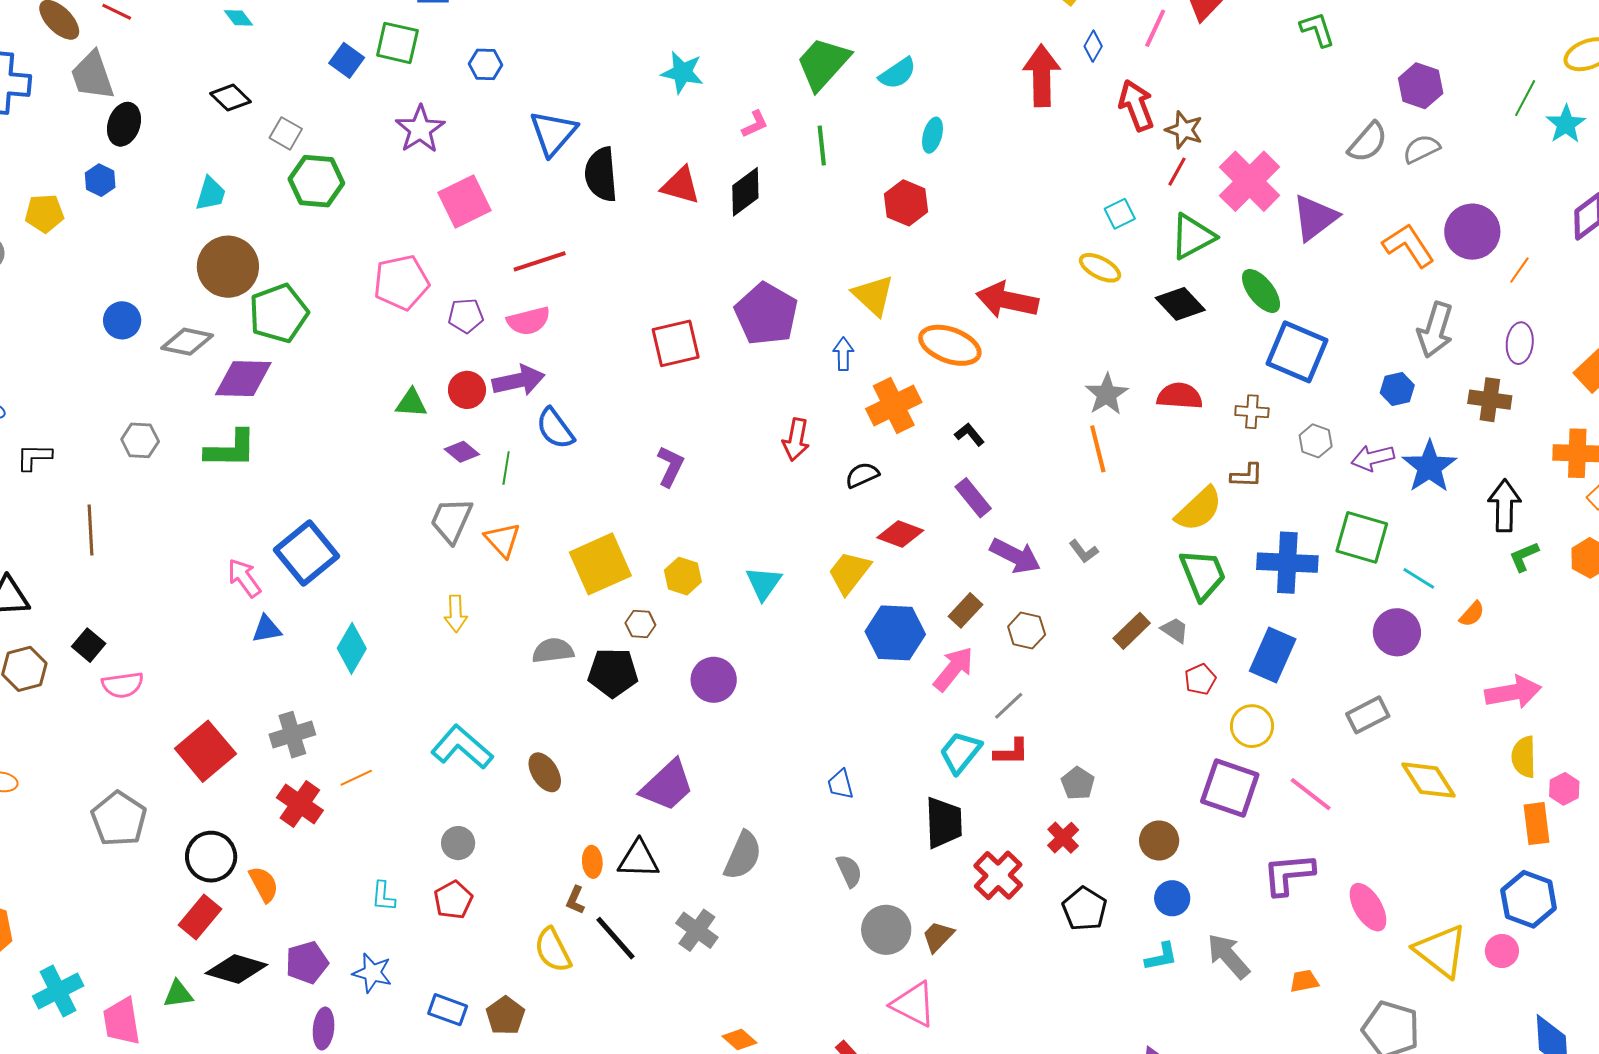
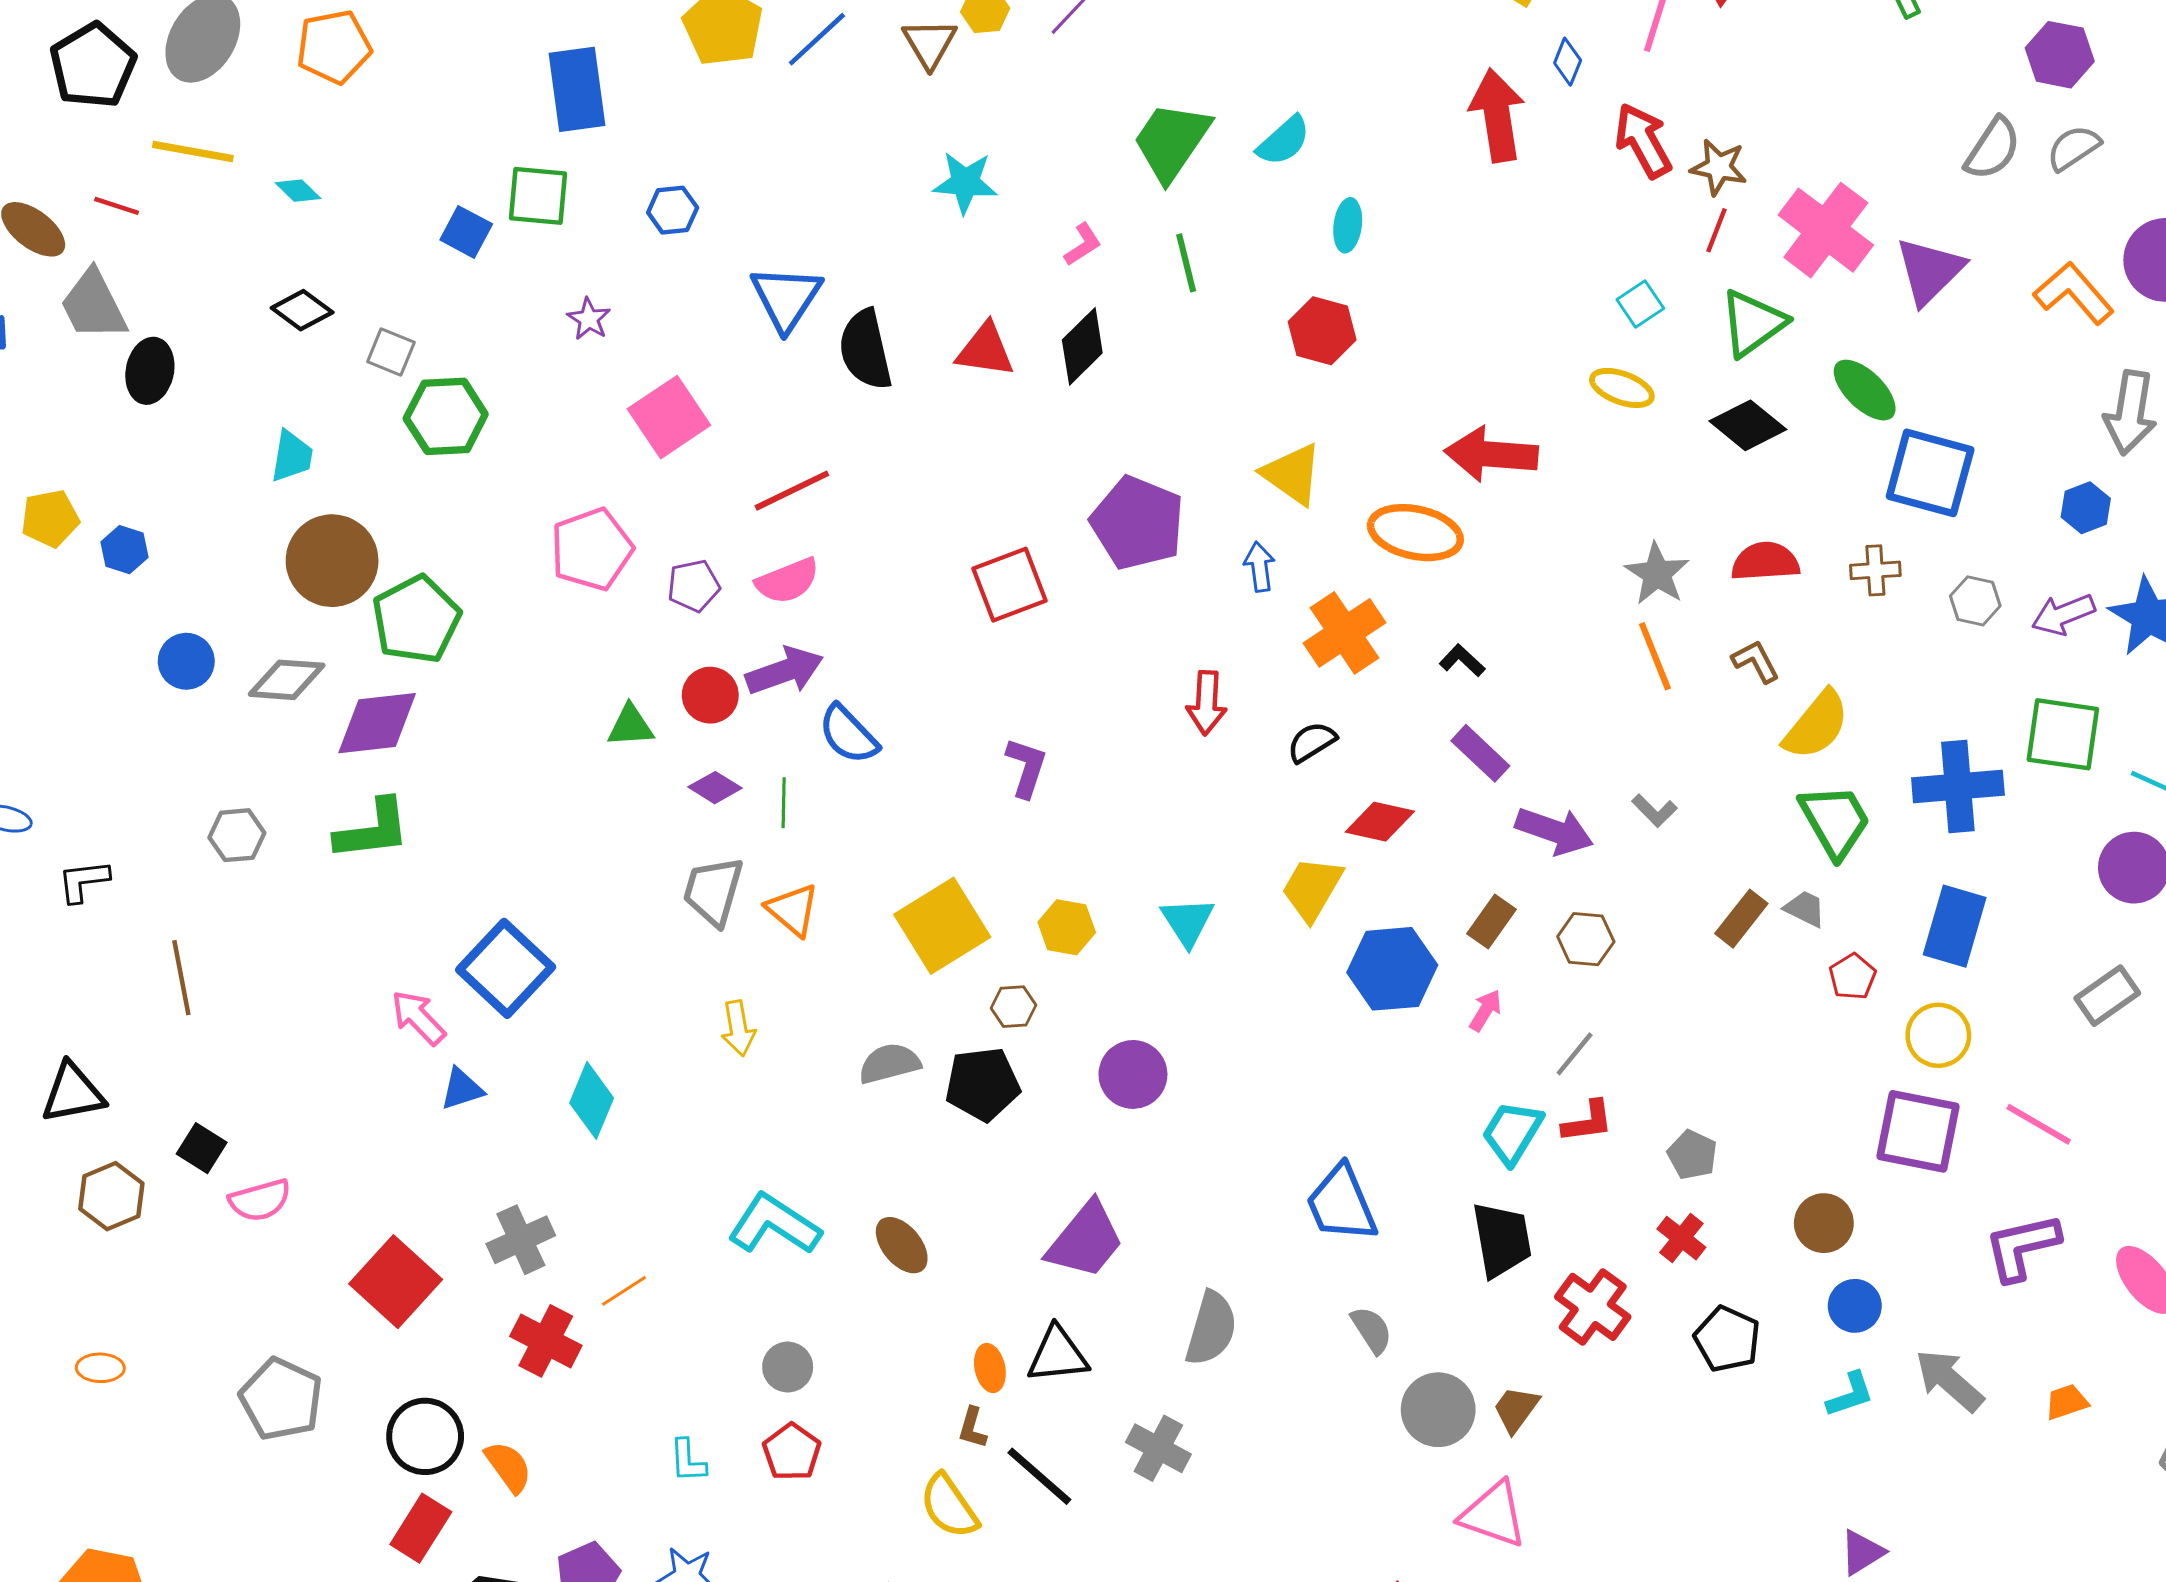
purple star: (420, 129) -> (589, 319), size x0.6
blue hexagon: (100, 180) -> (124, 550), moved
brown L-shape: (1247, 475) -> (1756, 661), moved, turned -112
pink arrow: (954, 669) -> (1486, 1010), size x0.6
blue trapezoid: (841, 784) -> (1341, 1204), size x1.8

